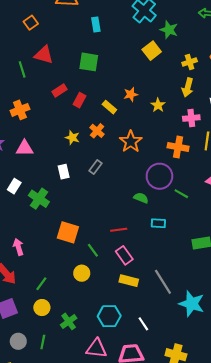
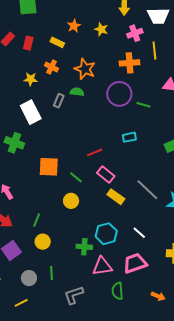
white rectangle: (64, 172) -> (31, 112), size x1.6
green semicircle: (141, 198) -> (77, 92), moved
yellow rectangle: (129, 281) -> (116, 197), turned 36
green cross: (69, 321) -> (84, 247), moved, turned -35

